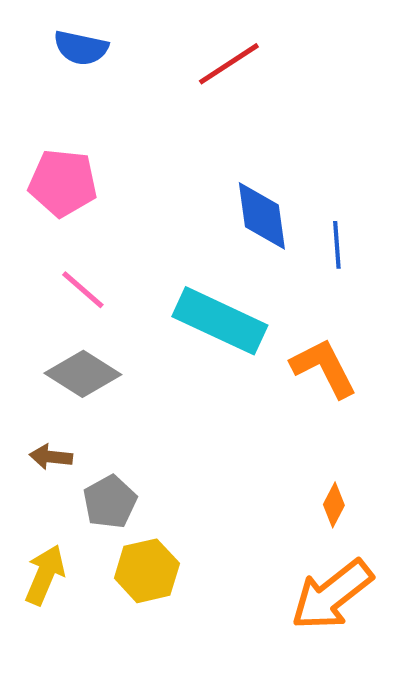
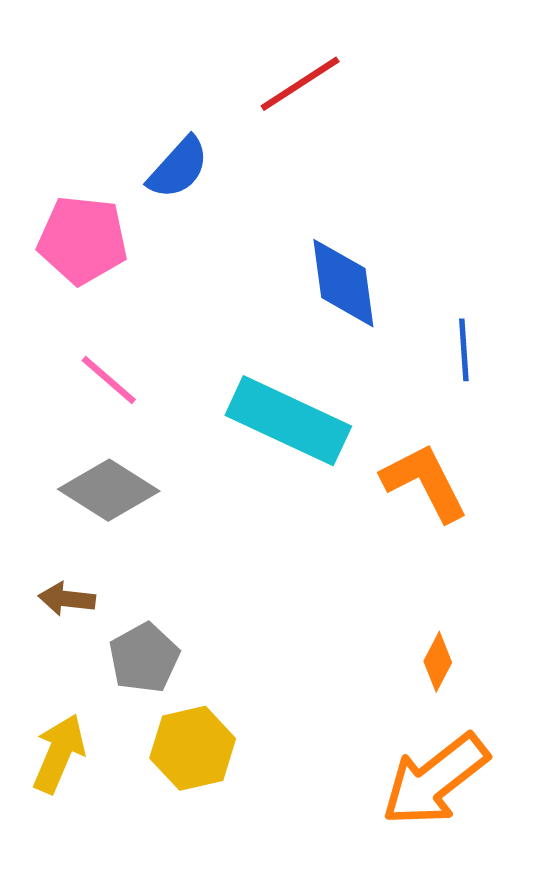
blue semicircle: (81, 48) -> (178, 168), moved, turned -60
blue line: (337, 245) -> (464, 350), moved

